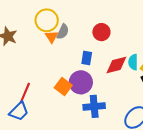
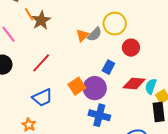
yellow circle: (47, 20) -> (115, 24), moved
red line: (25, 93) -> (41, 63), moved
blue trapezoid: (19, 111) -> (42, 98), moved

